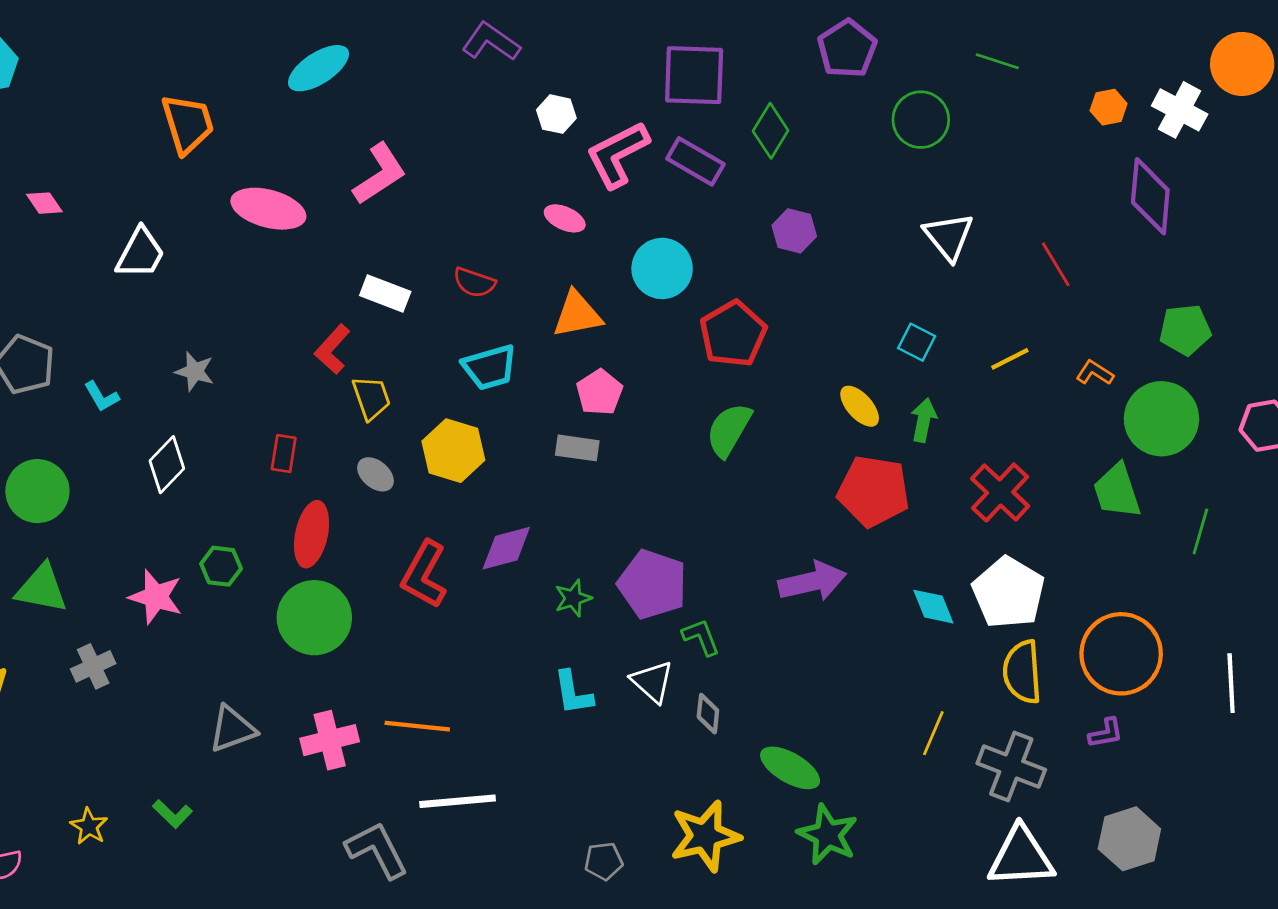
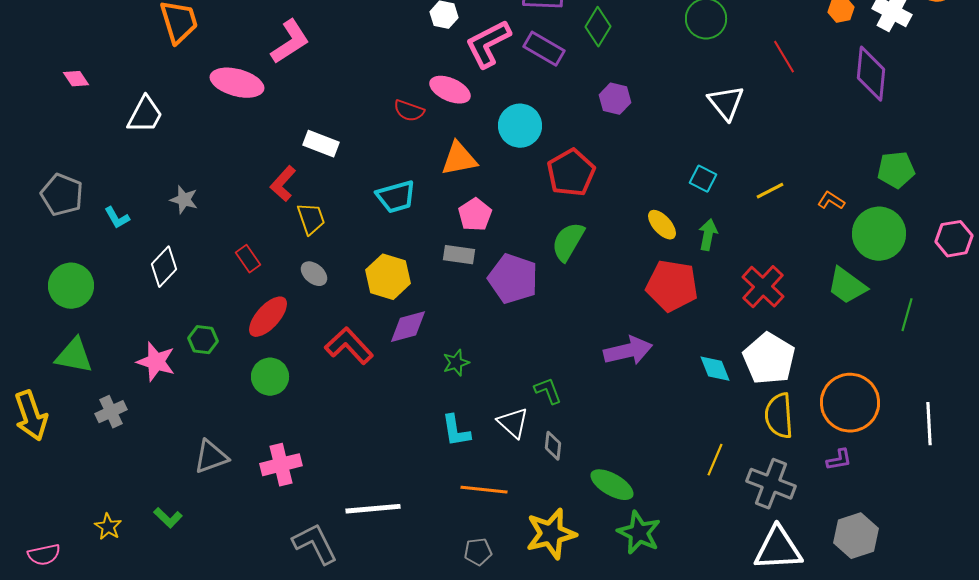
pink L-shape: (380, 174) -> (290, 42), moved
pink ellipse: (565, 218) -> (450, 90), size x1.4
red line: (1056, 264) -> (784, 57), moved
red semicircle: (474, 282) -> (409, 111), moved
yellow hexagon: (453, 451) -> (388, 277), moved
red rectangle: (284, 453) -> (248, 259), turned -44
green trapezoid: (1117, 491) -> (847, 286), turned -36
red ellipse: (312, 534) -> (268, 317), turned 30
red L-shape: (424, 575) -> (349, 346), turned 108
purple pentagon: (652, 584) -> (513, 279), moved
green circle: (314, 618) -> (270, 377), size x0.7
orange line: (417, 726) -> (484, 490), moved

